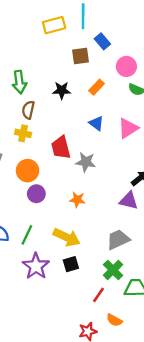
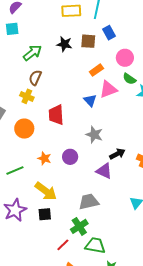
green arrow: (19, 82) -> (32, 53), turned -132
black star: (62, 90) -> (64, 44), moved
pink triangle: (128, 128) -> (108, 89), moved
gray star: (86, 162) -> (94, 135), moved
purple circle: (36, 194) -> (70, 157), moved
orange star: (77, 200) -> (44, 158), moved
green line: (27, 235) -> (15, 171), moved, turned 30

